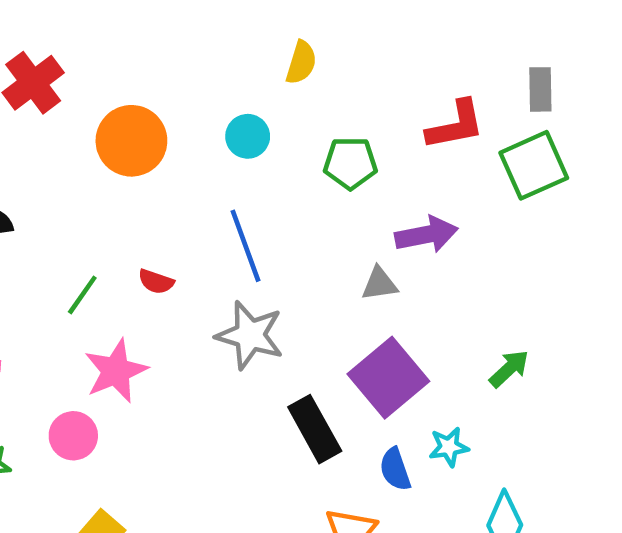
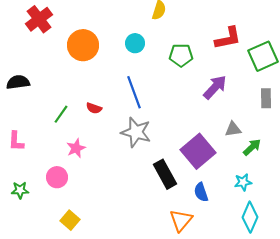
gray rectangle: (540, 89) -> (266, 98), moved
purple arrow: (426, 235) -> (215, 87), turned -36
gray triangle: (379, 284) -> (233, 129), moved
pink star: (116, 371) -> (76, 148), size x0.7
cyan star: (449, 447) -> (243, 182), moved

